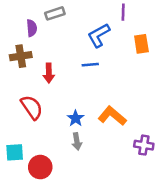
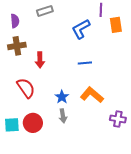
purple semicircle: (32, 28) -> (15, 21), moved
orange rectangle: (141, 44) -> (116, 25), moved
blue line: (90, 65) -> (85, 63), moved
red circle: (40, 167) -> (33, 123), moved

